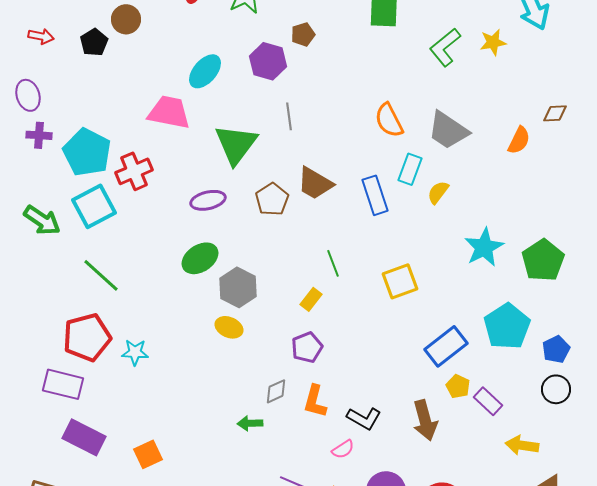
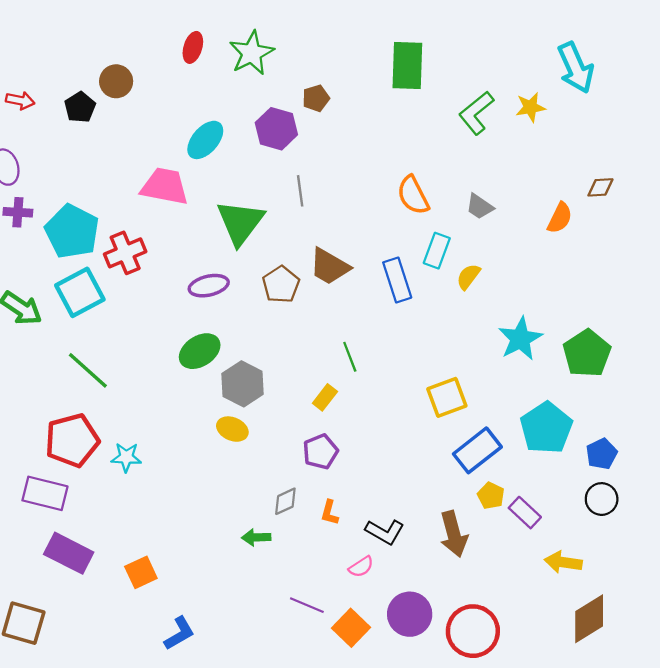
gray trapezoid: (448, 130) -> (480, 207), size x0.6
yellow square: (400, 281) -> (447, 397), moved
orange L-shape: (315, 401) -> (329, 513), size x0.7

